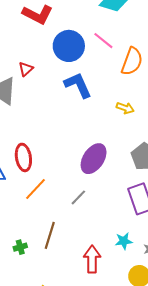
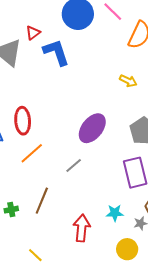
blue L-shape: (78, 85) -> (56, 52), moved

